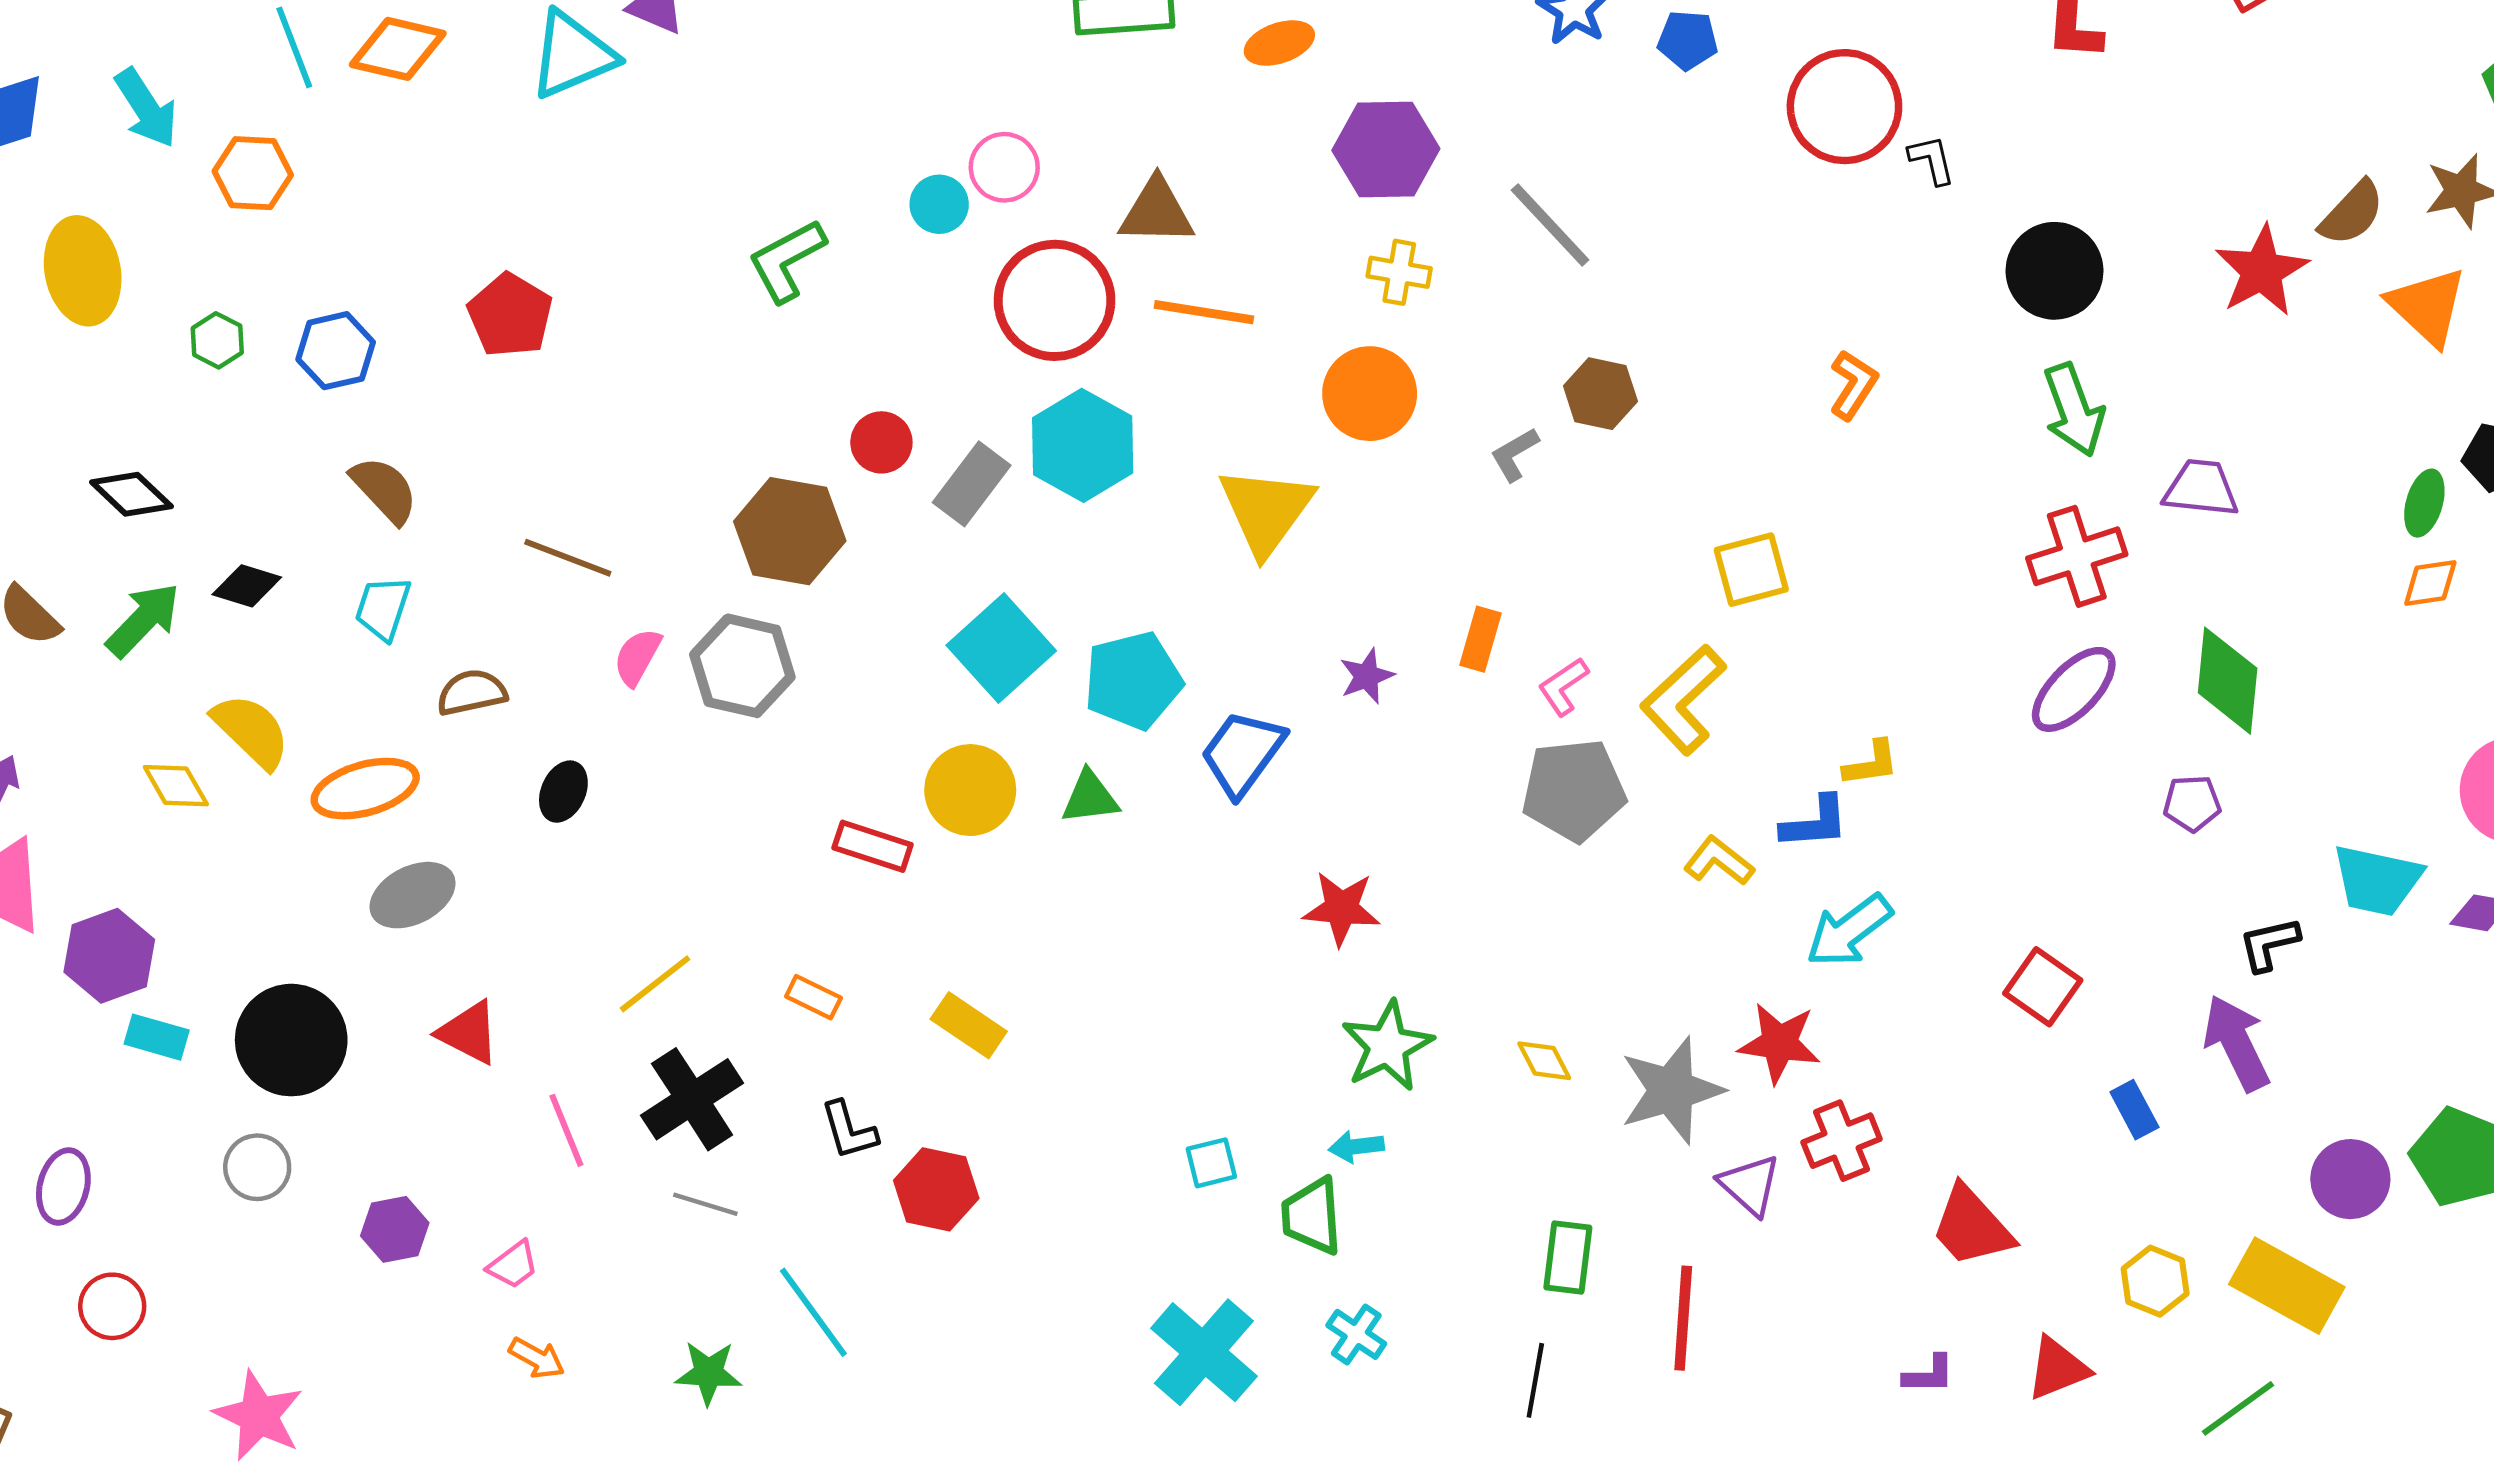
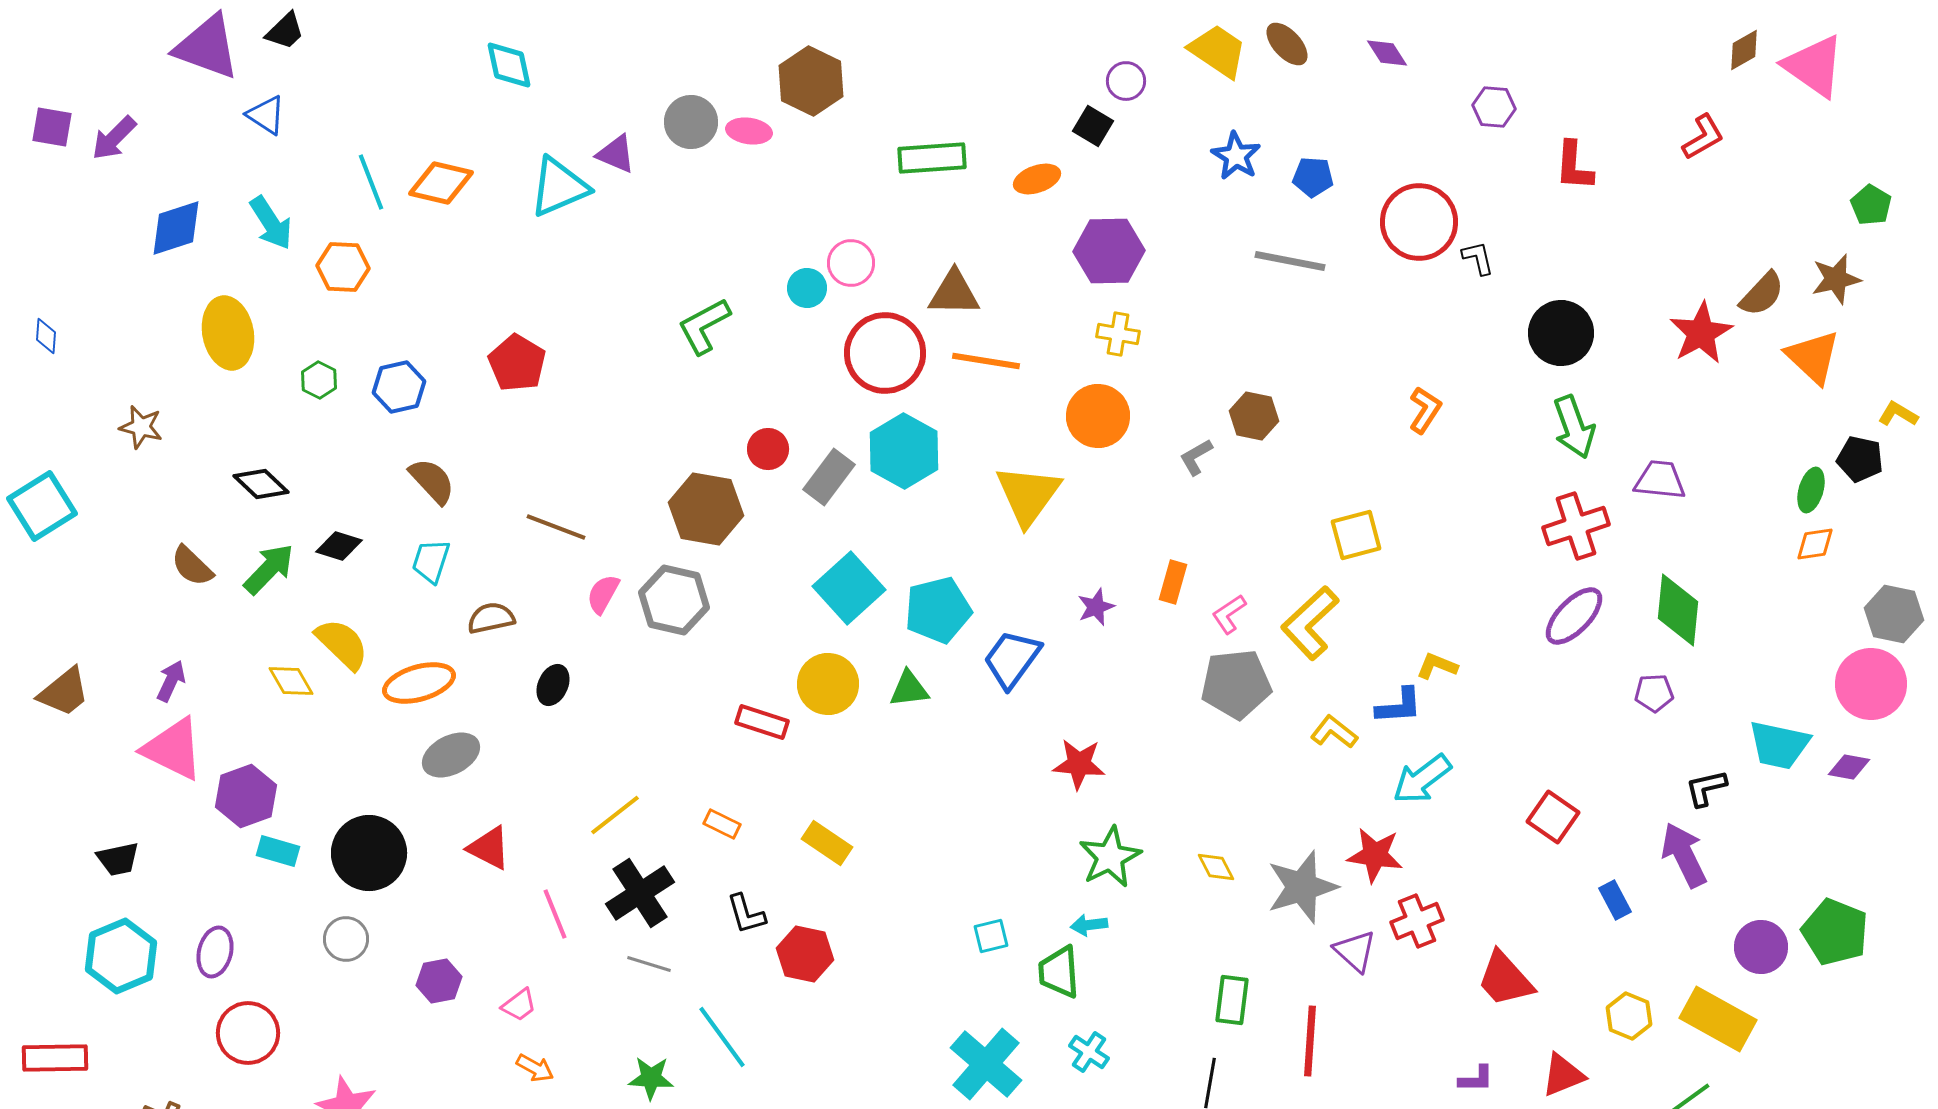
gray line: (1550, 225) -> (1290, 261), moved, turned -36
yellow L-shape: (1871, 763) -> (1437, 666), turned -150
red circle: (112, 1306) -> (248, 1033), size x1.4

